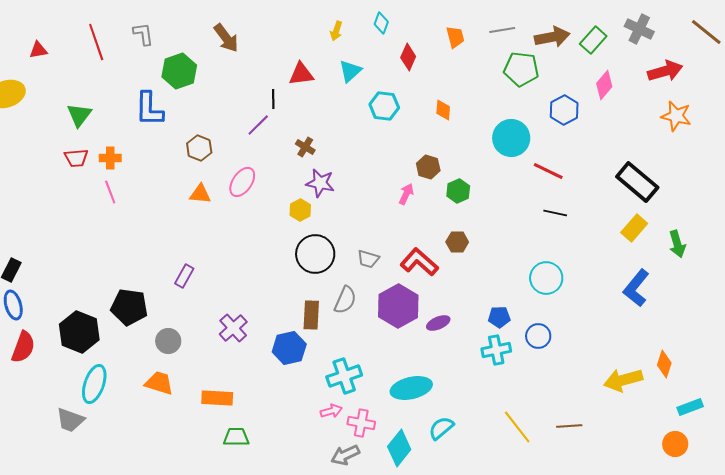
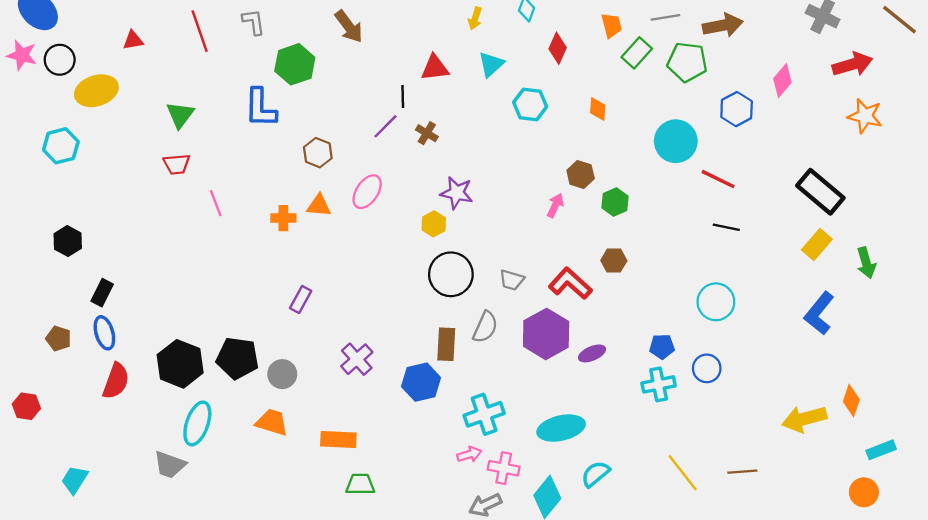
green rectangle: (593, 40) -> (637, 53), moved
brown cross: (305, 147) -> (427, 133), moved
orange cross: (110, 158) -> (283, 218), moved
black pentagon: (129, 307) -> (237, 358), moved

